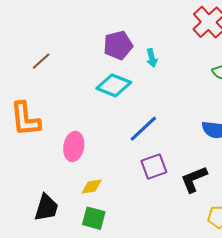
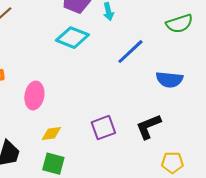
blue line: (143, 129) -> (130, 52), moved
purple square: (154, 167) -> (103, 128), moved

